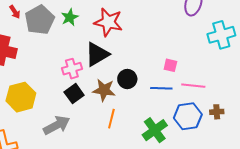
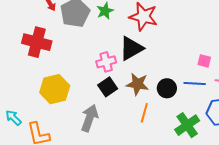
black circle: (127, 79) -> (167, 88), moved
gray arrow: (57, 125) -> (90, 118), turned -44

